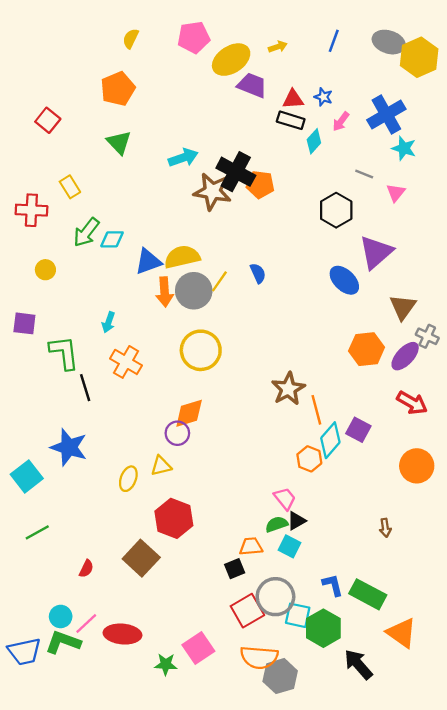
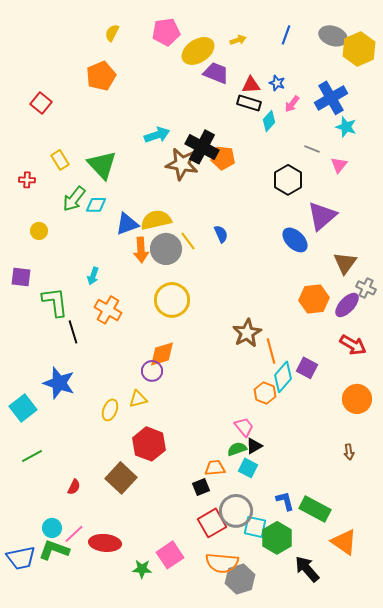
green triangle: (119, 142) -> (102, 165), moved, size x1.4
red cross: (31, 210) -> (27, 180), size x0.6
yellow line: (219, 281) -> (188, 241), turned -72
brown arrow: (385, 528) -> (349, 452), moved

